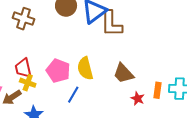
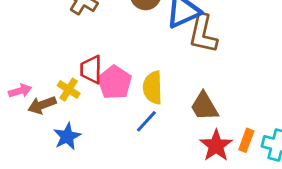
red trapezoid: (23, 68) -> (91, 70), moved
blue line: (73, 95) -> (146, 121), moved
red star: (138, 98) -> (216, 146), size x1.6

